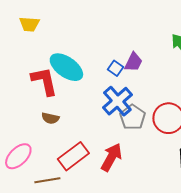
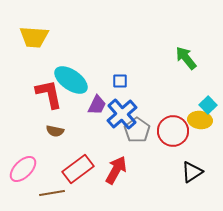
yellow trapezoid: (29, 24) -> (34, 37), size x1.4
purple trapezoid: (133, 62) -> (97, 105), moved
blue square: (115, 68) -> (120, 81), turned -35

